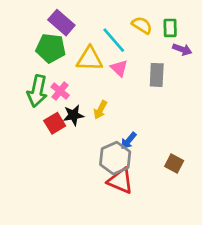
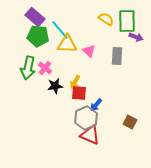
purple rectangle: (61, 23) -> (35, 17), moved
green rectangle: (170, 28) -> (127, 21), size x1.6
cyan line: (114, 40) -> (60, 30), moved
red square: (55, 123) -> (79, 93), moved, turned 35

